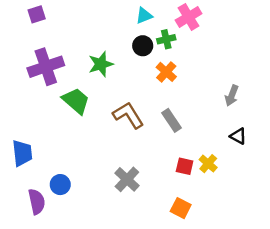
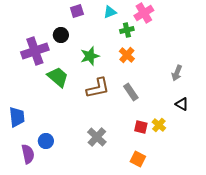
purple square: (37, 14) -> (77, 11), moved
black circle: (143, 46) -> (61, 35), moved
green star: (101, 64) -> (90, 56), moved
brown L-shape: (128, 115) -> (98, 88), turned 110

